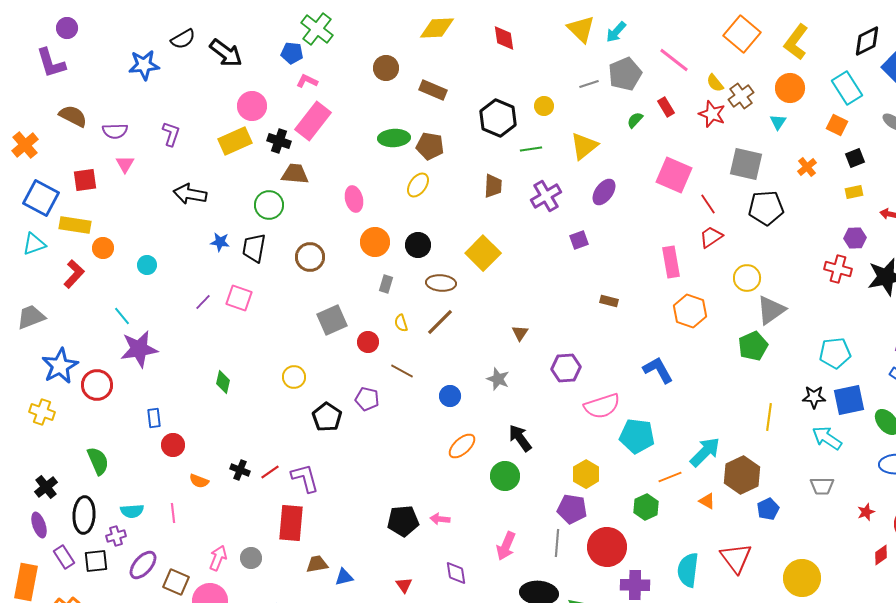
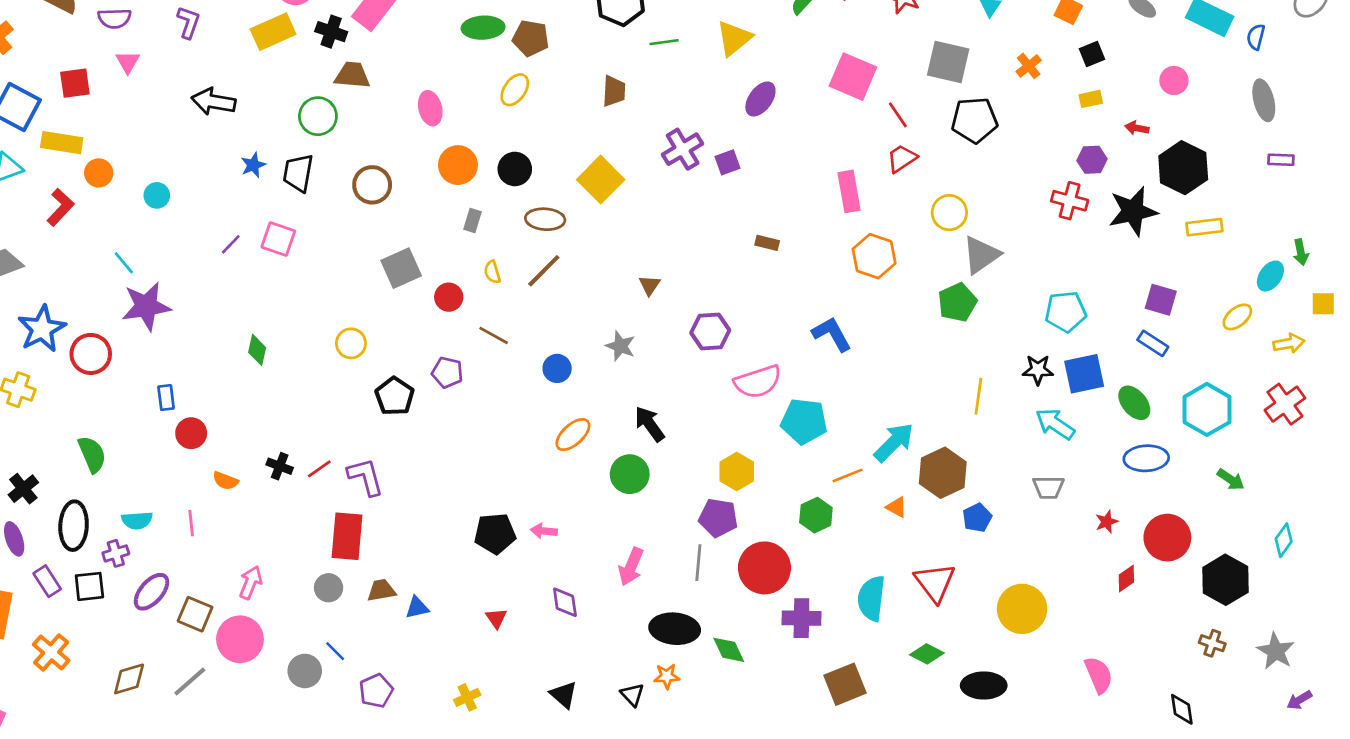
purple cross: (546, 196) -> (683, 149), moved
blue star: (220, 242) -> (253, 165), turned -30
gray circle: (251, 558) -> (329, 588), moved

